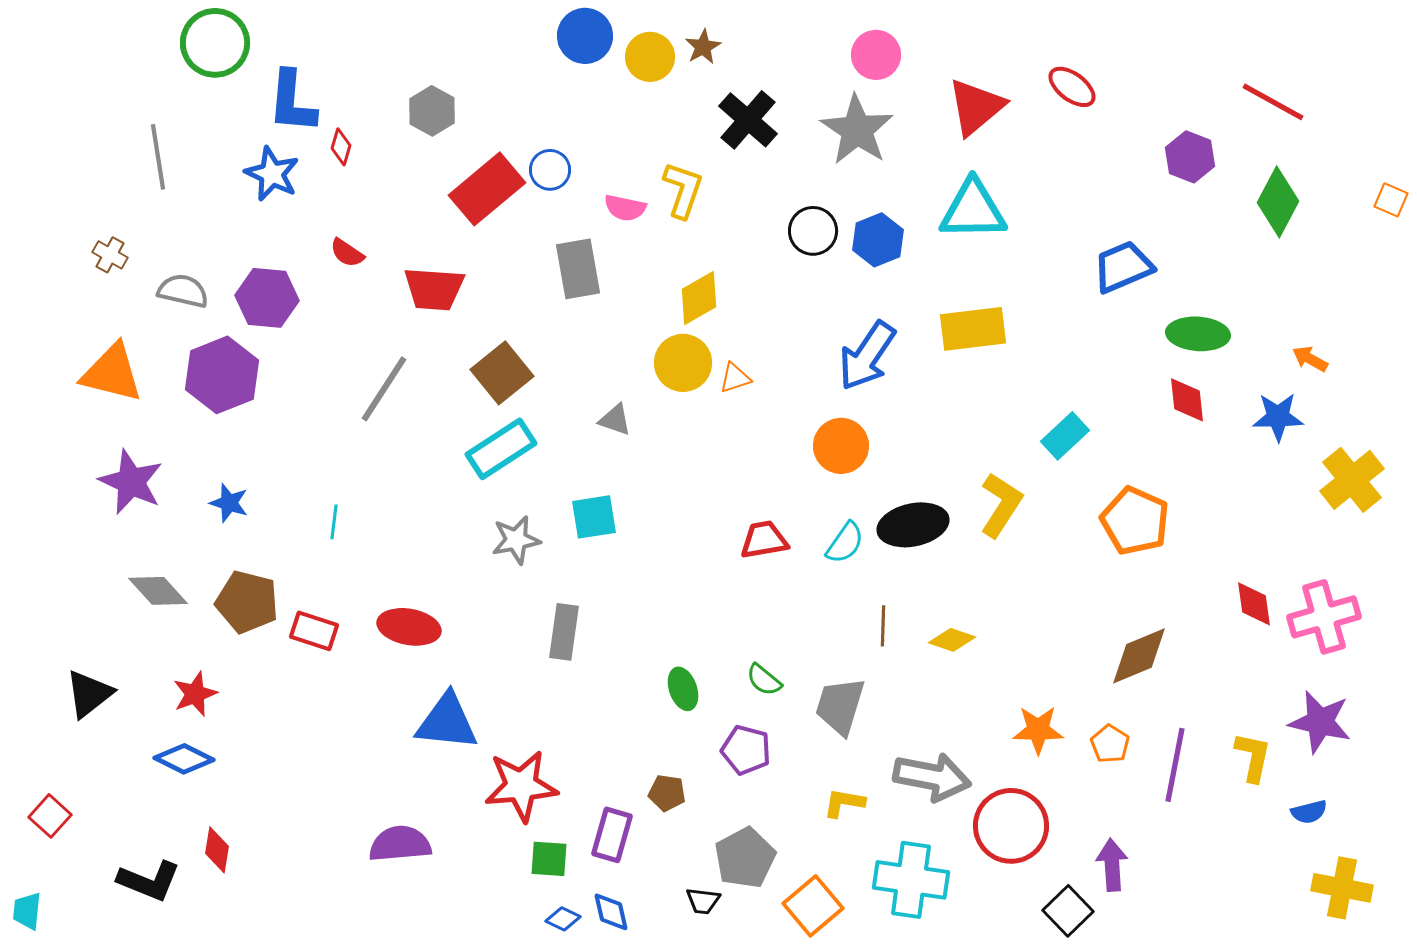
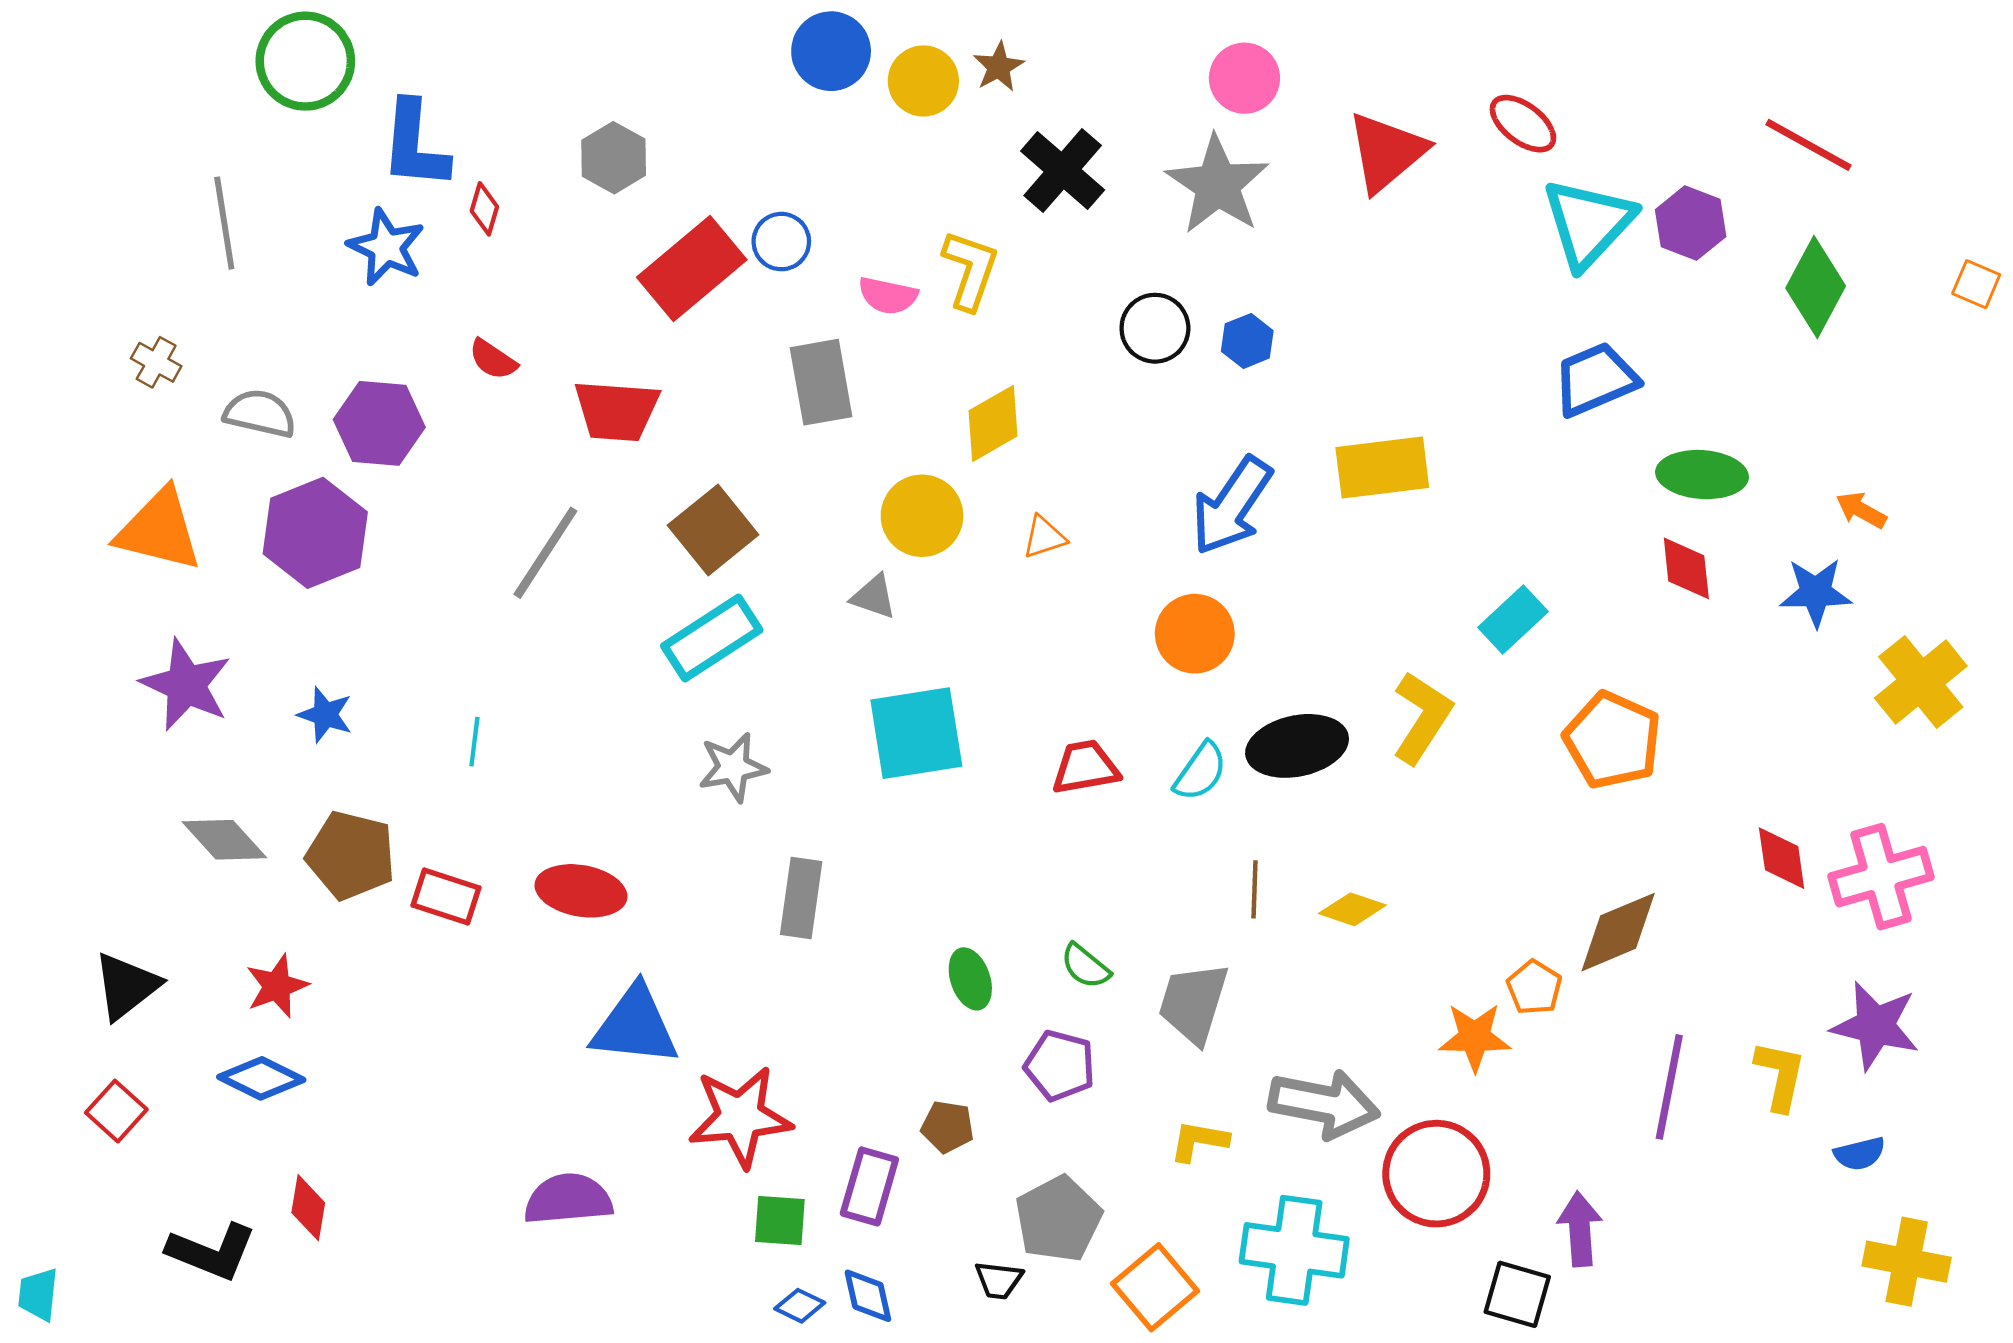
cyan triangle: (973, 210) -> (1588, 223), moved, turned -46
blue hexagon: (878, 240) -> (1247, 341), size x0.7
yellow circle: (683, 363) -> (922, 516), moved
cyan square: (594, 517) -> (916, 733), moved, size x1.5
orange pentagon: (1110, 744) -> (1534, 987), moved
red square: (50, 816) -> (116, 1111), moved
black square: (1068, 911) -> (1517, 1294), turned -30

